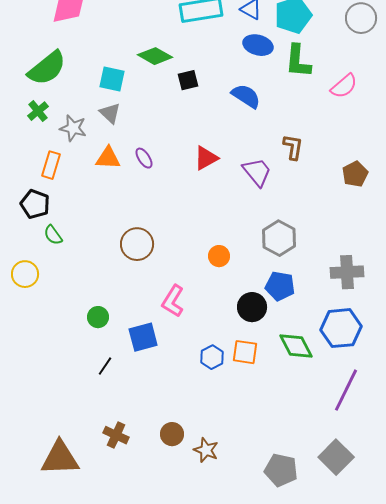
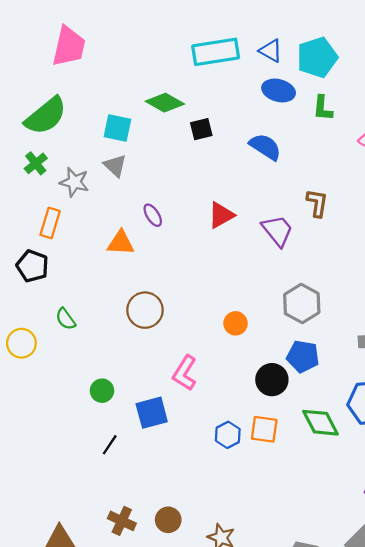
green L-shape: (298, 61) -> (323, 108), size x0.7
orange triangle: (108, 158) -> (121, 243), moved
green semicircle: (53, 235) -> (66, 319), moved
brown circle: (172, 434) -> (168, 520), moved

